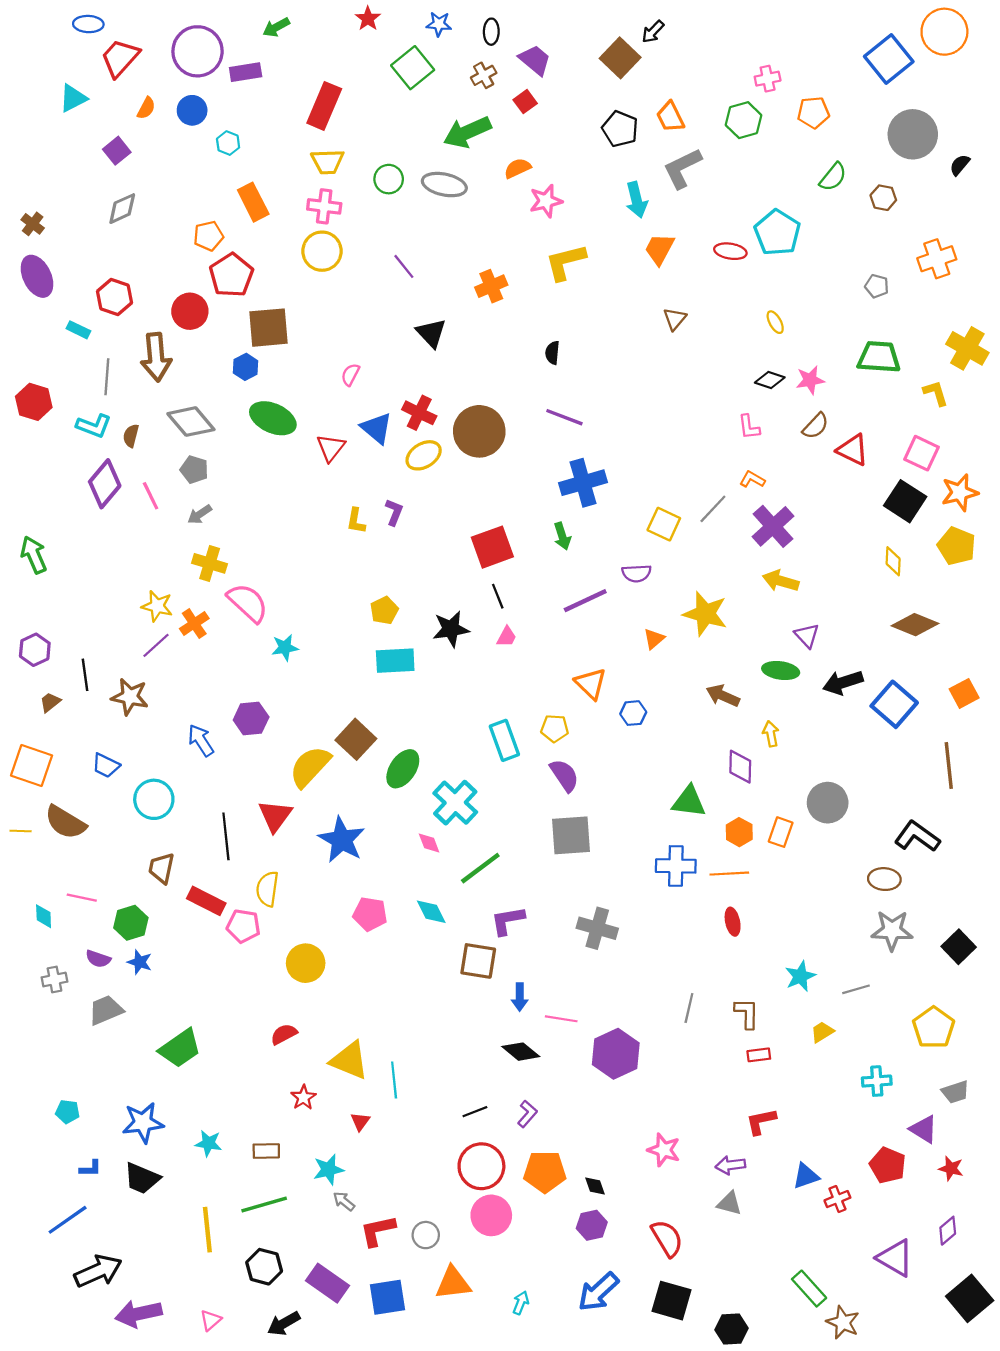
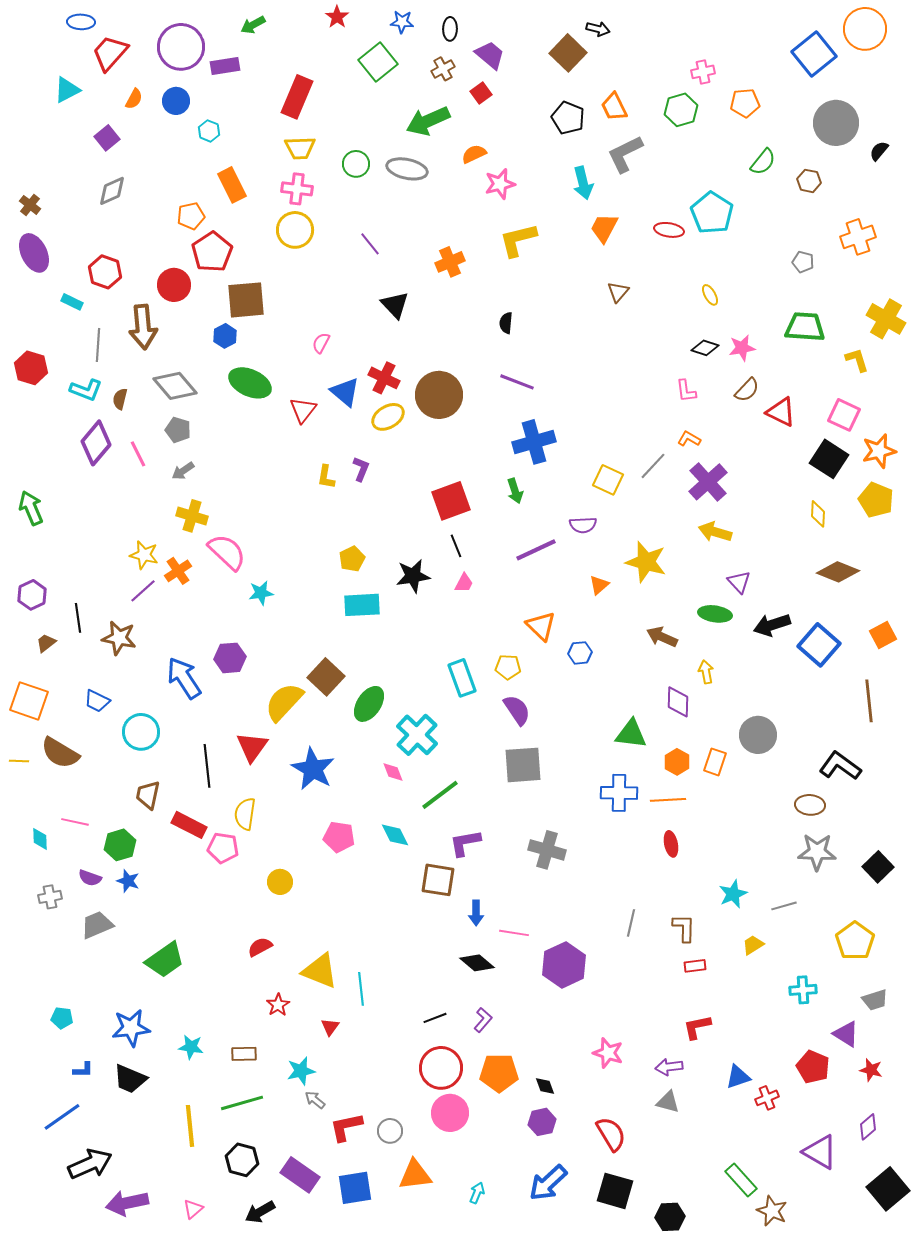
black arrow: (653, 32) -> (598, 29), turned -120
blue arrow: (201, 740) -> (184, 678), size x1.4
yellow circle: (306, 963) -> (280, 882), size x0.7

